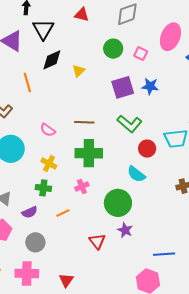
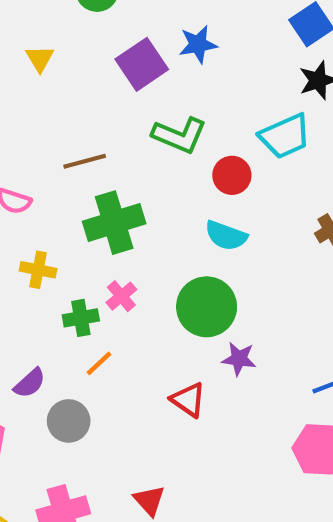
green cross: (43, 188) -> (81, 318), moved
gray circle: (35, 242) -> (69, 421), moved

